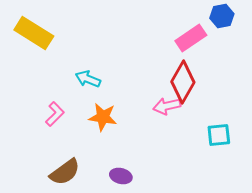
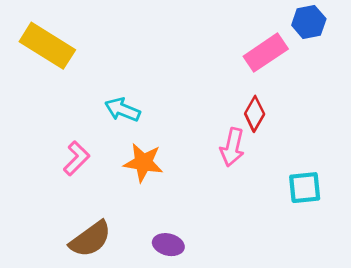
red diamond: (183, 82) -> (255, 114), size x0.6
pink arrow: (167, 106) -> (232, 147), turned -64

